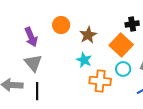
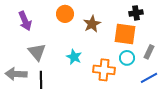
purple arrow: (31, 37) -> (25, 21), moved
orange square: (121, 45) -> (125, 34), turned -35
cyan star: (84, 60) -> (74, 57), moved

